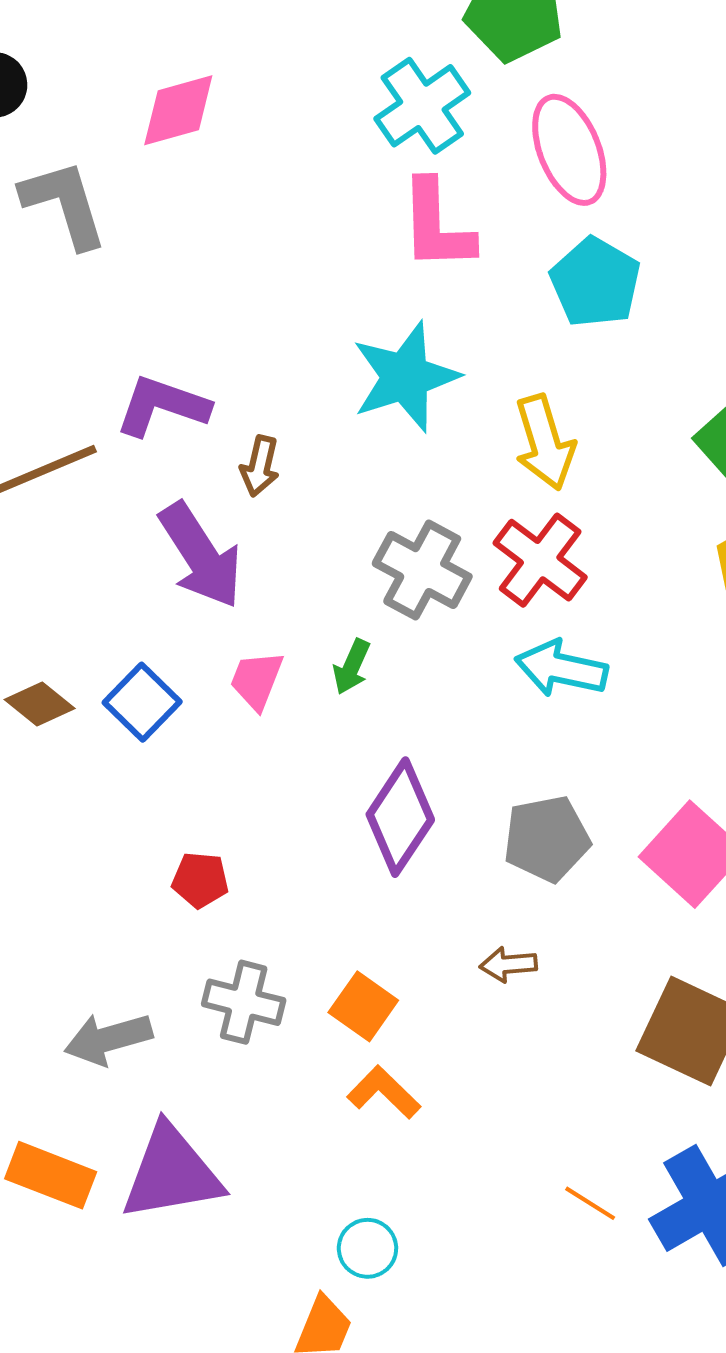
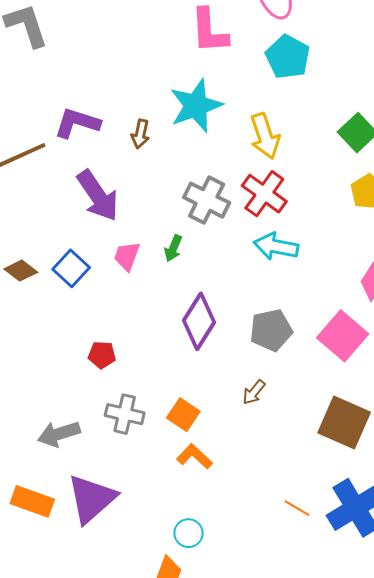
brown arrow: (260, 466) -> (140, 134), moved
brown arrow: (508, 964) -> (254, 392), turned -44
purple triangle: (172, 1173) -> (92, 499), turned -30

